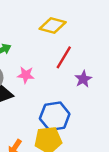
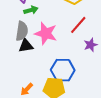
pink star: (26, 75) -> (46, 33), size x1.6

